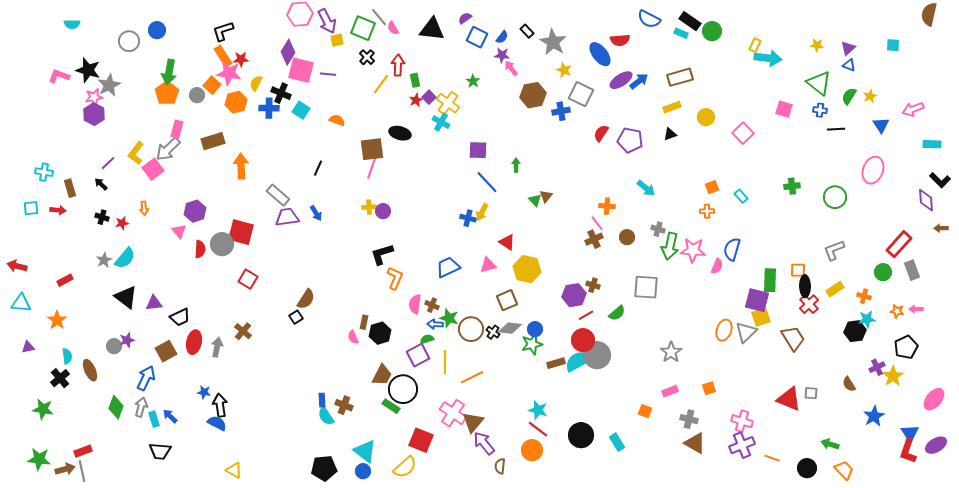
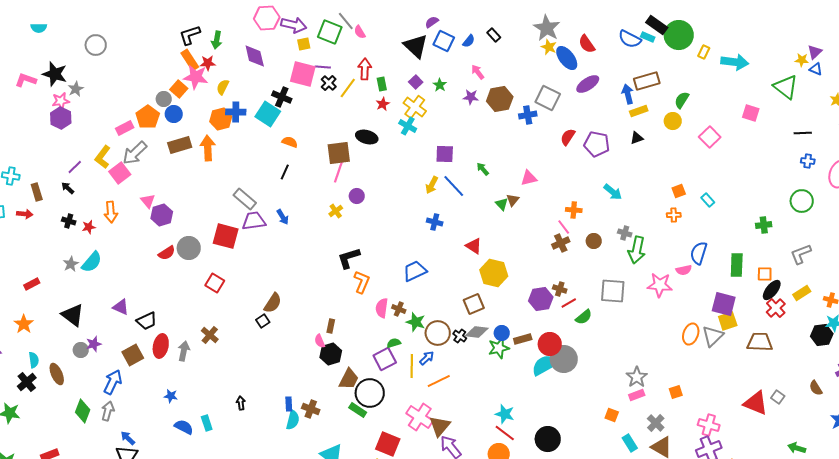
blue semicircle: (649, 19) -> (630, 39), moved
purple arrow: (327, 21) -> (294, 25), turned -50
black triangle: (432, 29) -> (416, 46), moved, turned 36
blue circle: (157, 30) -> (174, 114), moved
green circle: (712, 31) -> (679, 35), size x1.5
red semicircle: (620, 40) -> (587, 44), turned 60
gray star: (553, 42) -> (547, 28), moved
yellow rectangle: (755, 45) -> (704, 52), moved
yellow star: (817, 45) -> (802, 60), moved
purple diamond: (288, 52) -> (255, 56), turned -45
purple star: (502, 55) -> (471, 97), moved
black cross: (367, 57) -> (329, 83), moved
pink square: (301, 70) -> (303, 74), moved
yellow star: (564, 70) -> (549, 47), moved
green arrow: (169, 72) -> (217, 40), moved, size x0.7
purple line: (328, 74) -> (323, 67), moved
blue arrow: (639, 81) -> (628, 94), moved, turned -66
gray star: (109, 85) -> (76, 89), size x0.7
orange pentagon: (167, 93) -> (148, 117), moved
black cross: (281, 93) -> (282, 97), moved
green semicircle: (849, 96) -> (682, 100), moved
purple square: (429, 97) -> (416, 82), moved
orange hexagon: (236, 102) -> (221, 119), moved
cyan square: (301, 110) -> (268, 114), size x1.4
blue cross: (820, 110) -> (808, 161), moved
orange semicircle: (337, 120) -> (290, 142), moved
pink rectangle: (177, 129) -> (125, 128), moved, turned 48
green arrow: (516, 165) -> (483, 169), turned -40
orange arrow: (241, 166) -> (208, 148), moved
green cross: (792, 186) -> (764, 225), moved
yellow cross: (369, 207) -> (336, 211), turned -32
orange arrow: (144, 208) -> (111, 212), size x1.5
purple circle: (383, 211) -> (357, 196), moved
yellow arrow: (482, 212) -> (432, 185), moved
pink triangle: (179, 231) -> (148, 201), moved
red square: (241, 232) -> (226, 236), moved
red semicircle: (200, 249) -> (167, 253), turned 54
pink star: (693, 250) -> (660, 285), moved
pink triangle: (488, 265) -> (529, 178), moved
pink semicircle: (717, 266) -> (684, 270), turned 56
green rectangle: (770, 280) -> (737, 265), moved
black ellipse: (805, 286) -> (772, 290), turned 40
black triangle: (126, 297) -> (73, 315), moved
purple triangle: (154, 303) -> (121, 307), turned 30
red line: (586, 315) -> (569, 303), moved
blue arrow: (435, 324) -> (427, 358), moved, turned 133
black hexagon: (380, 333) -> (331, 354), moved
brown trapezoid: (793, 338) -> (760, 342), turned -56
gray star: (671, 352) -> (637, 377), moved
brown rectangle: (556, 363) -> (523, 339), moved
gray square: (811, 393) -> (778, 397), turned 32
black arrow: (220, 405) -> (241, 403), moved, size x0.6
blue arrow: (170, 416) -> (128, 438), moved
cyan semicircle: (326, 416) -> (293, 420), turned -132
cyan rectangle: (154, 419) -> (207, 423), moved
gray cross: (689, 419) -> (656, 423), turned 30
cyan rectangle: (617, 442) -> (630, 443), moved

